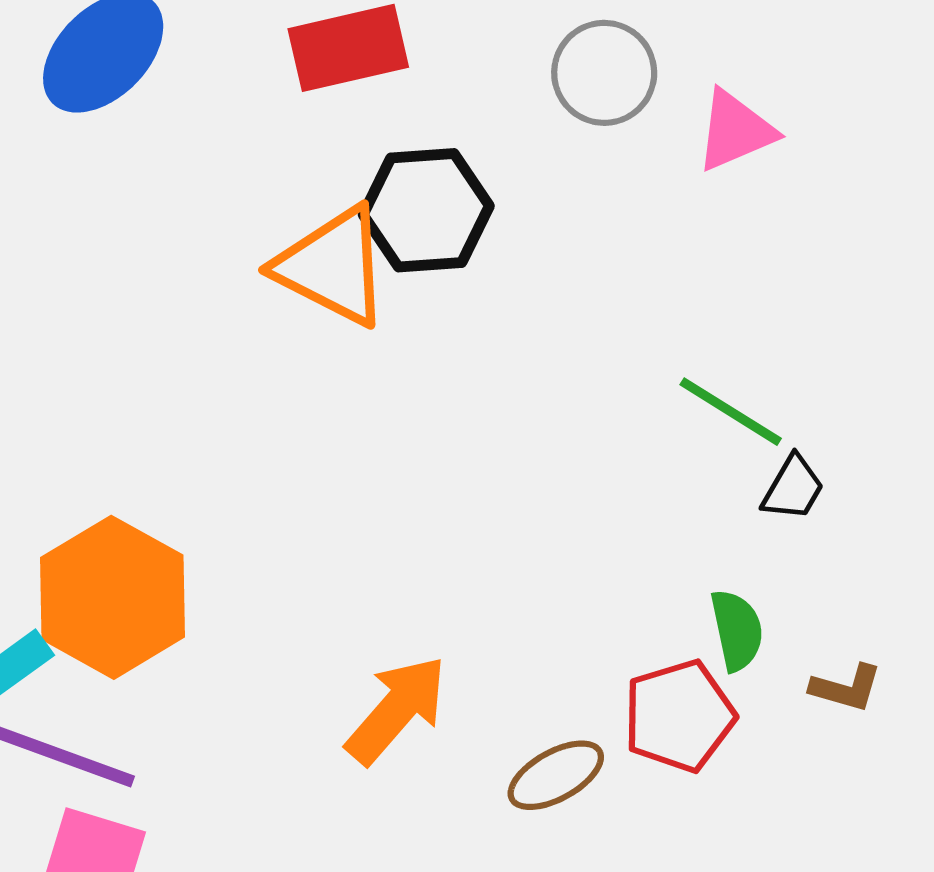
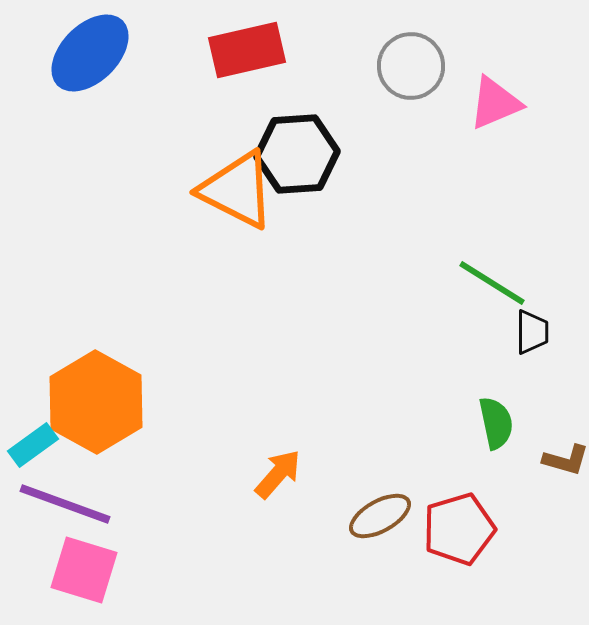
black trapezoid: (793, 488) -> (532, 332), turned -30
orange arrow: (397, 710) -> (278, 474), size x0.7
red pentagon: (679, 716) -> (459, 529), moved

